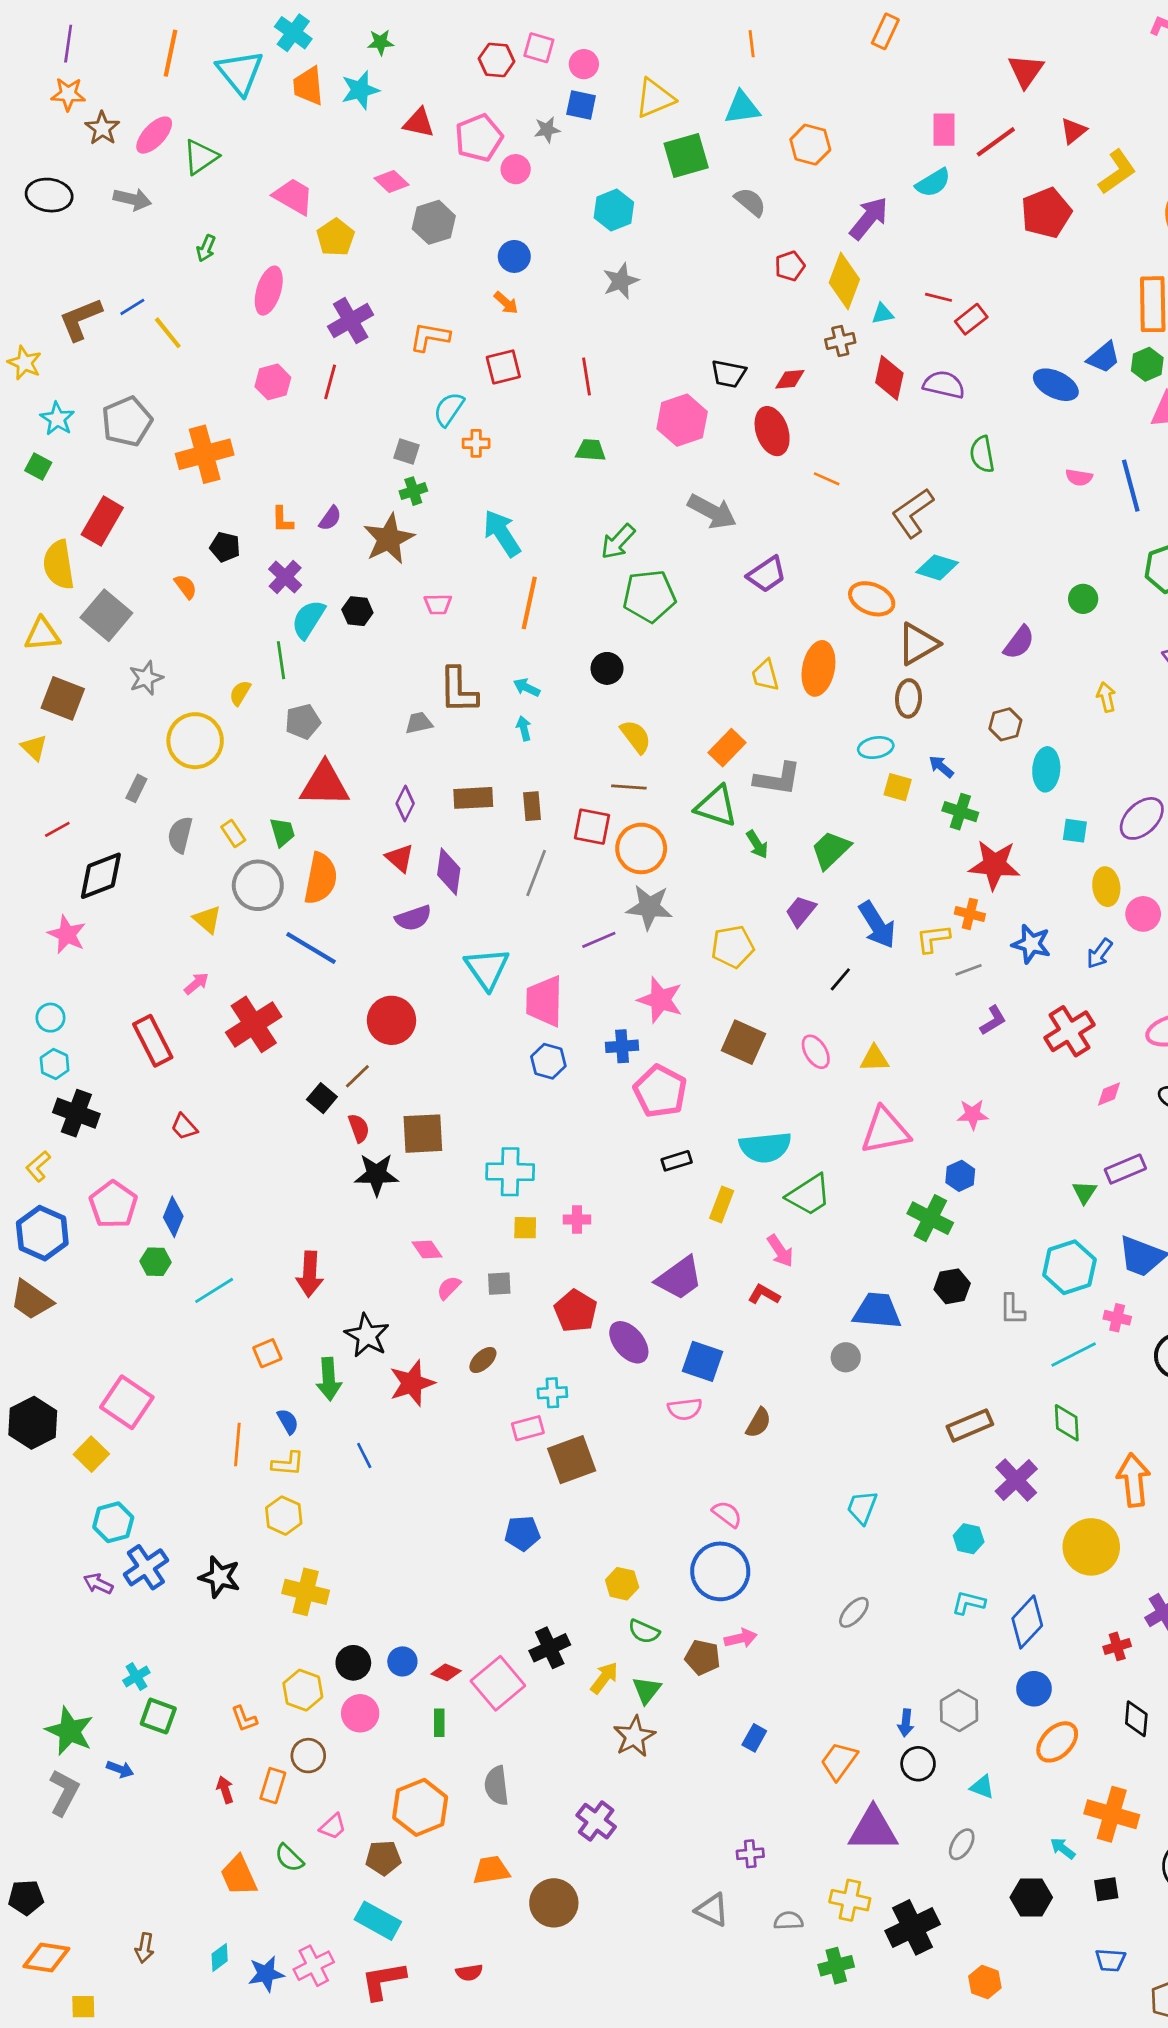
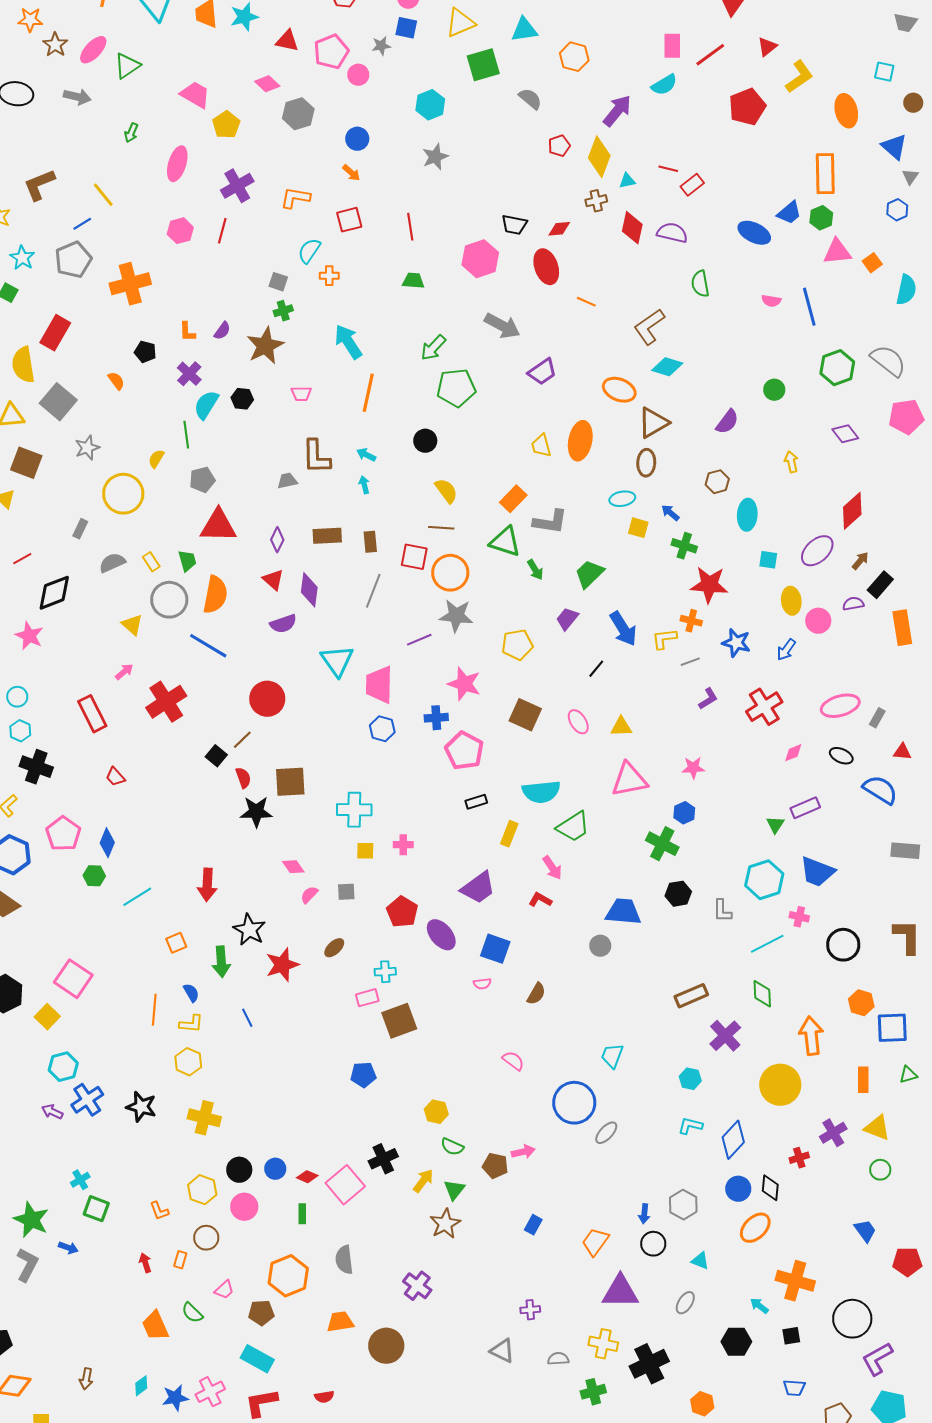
blue line: (132, 307) -> (82, 224), moved
gray semicircle: (180, 835) -> (112, 563), turned 52
pink semicircle: (685, 1409) -> (482, 984), size x0.7
blue circle: (720, 1571) -> (574, 1103), moved
black diamond: (1136, 1719) -> (770, 1188), moved
orange rectangle: (273, 1786) -> (180, 1260), size x0.7

